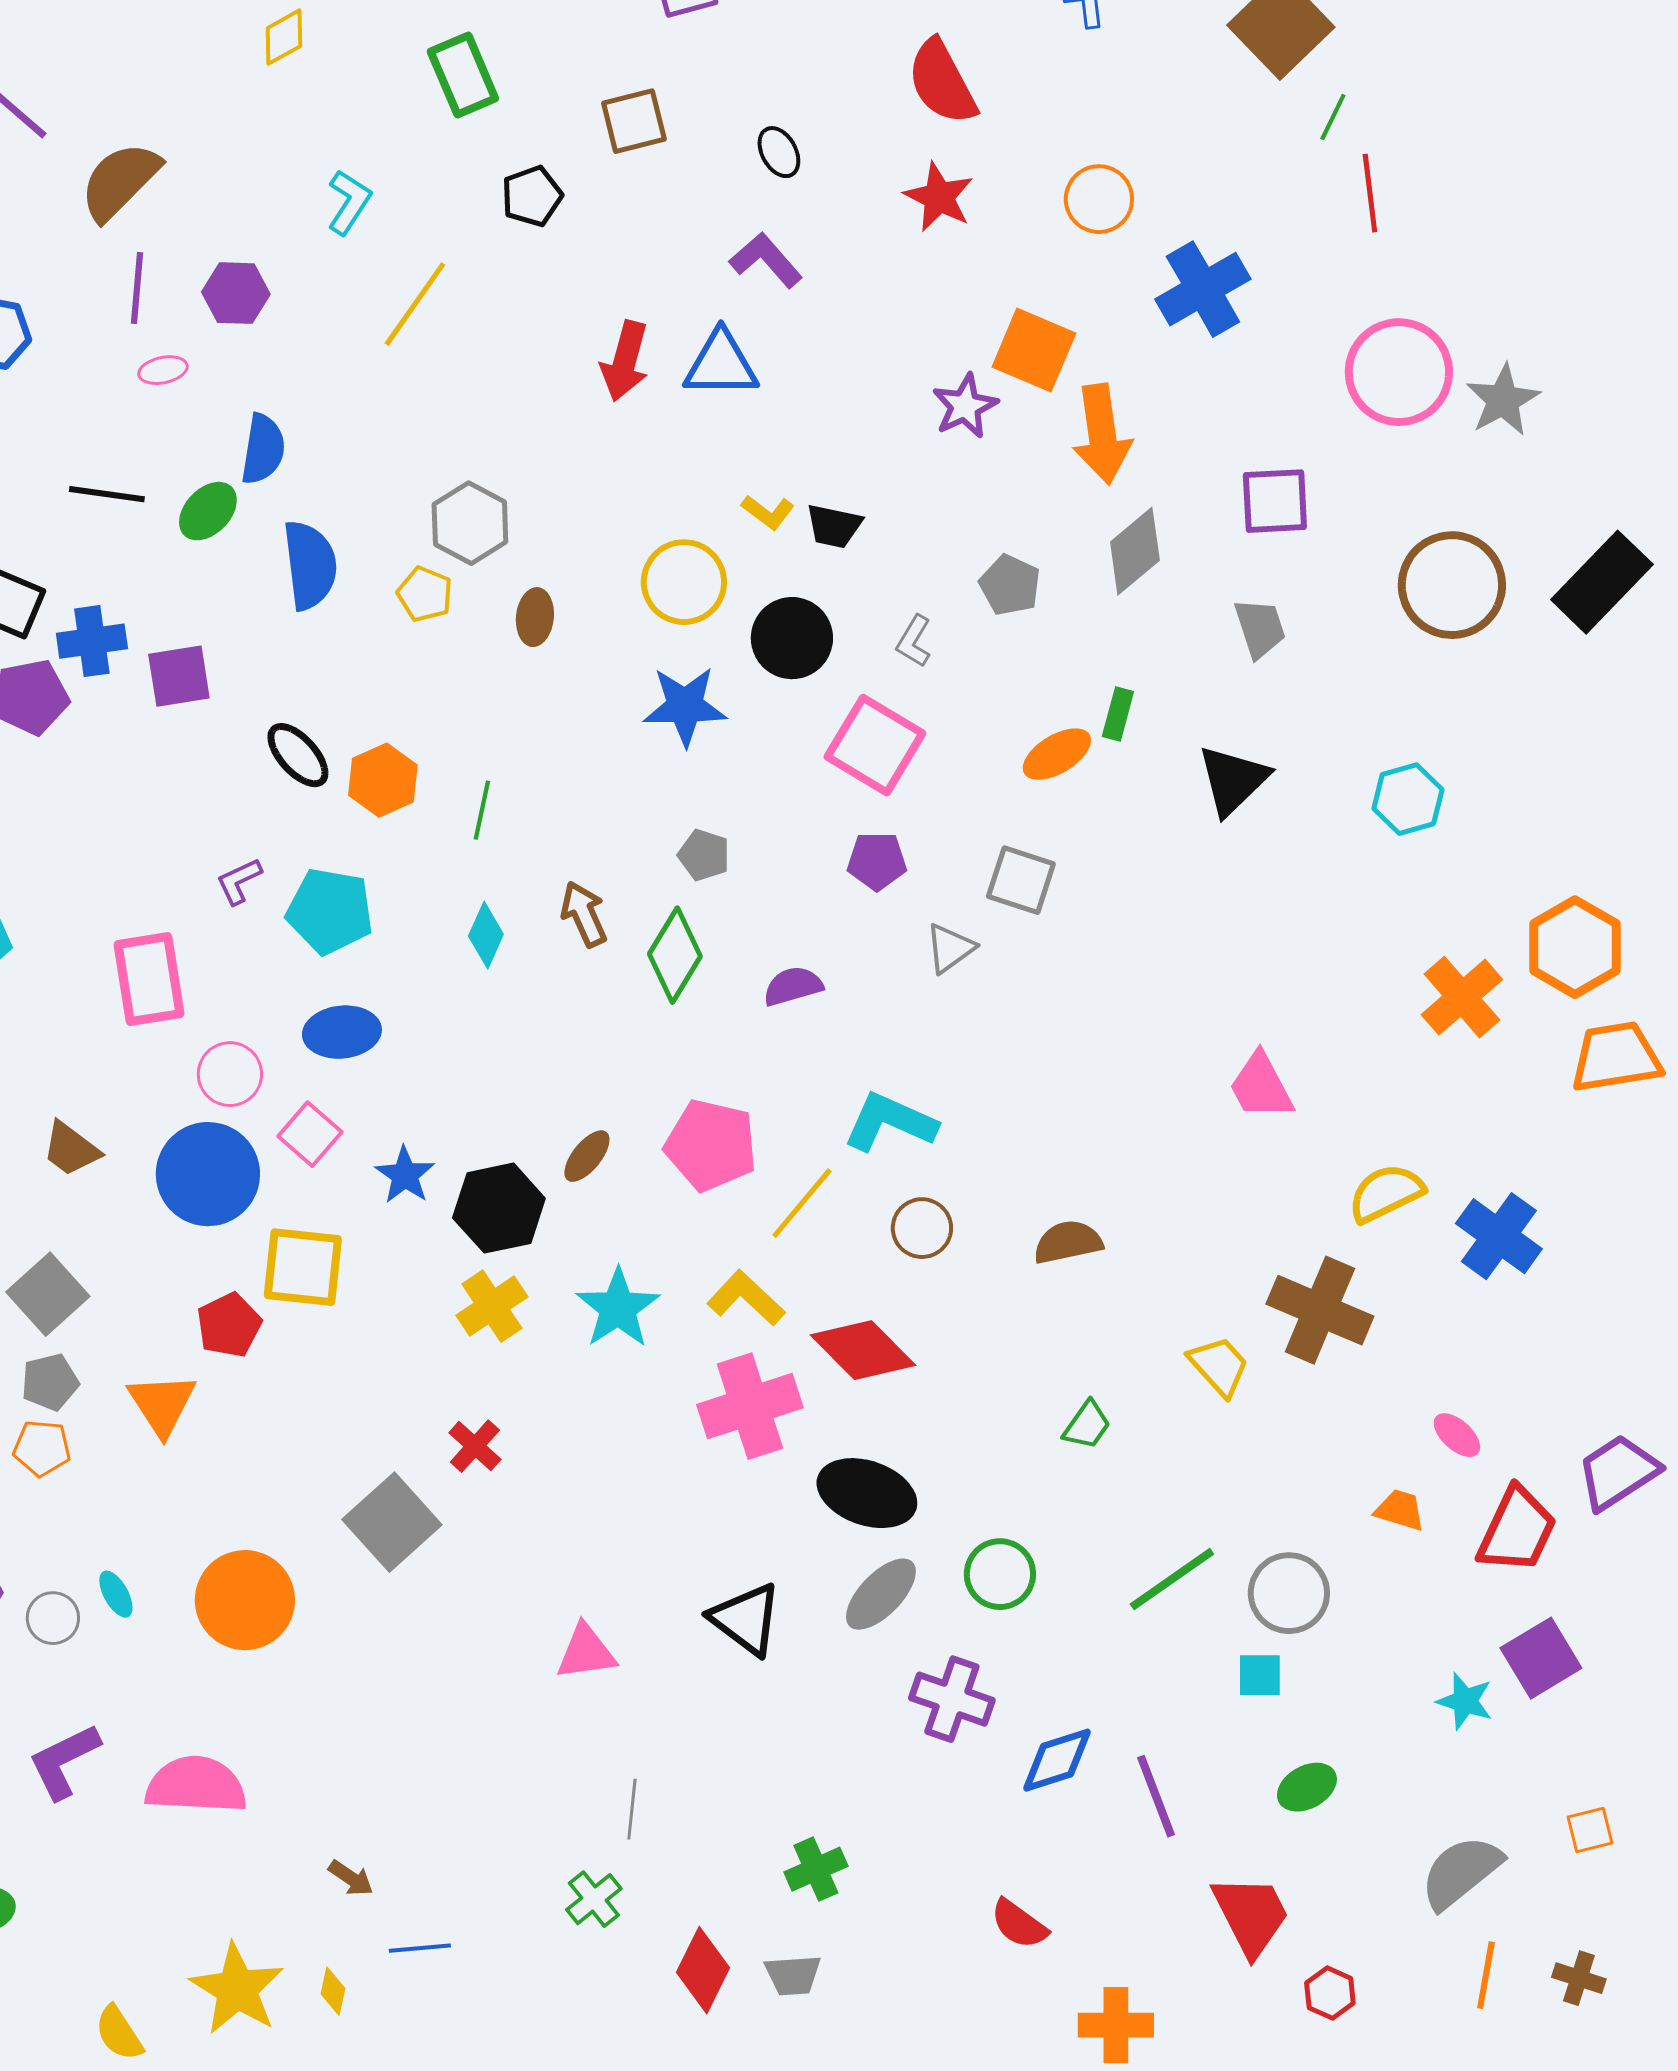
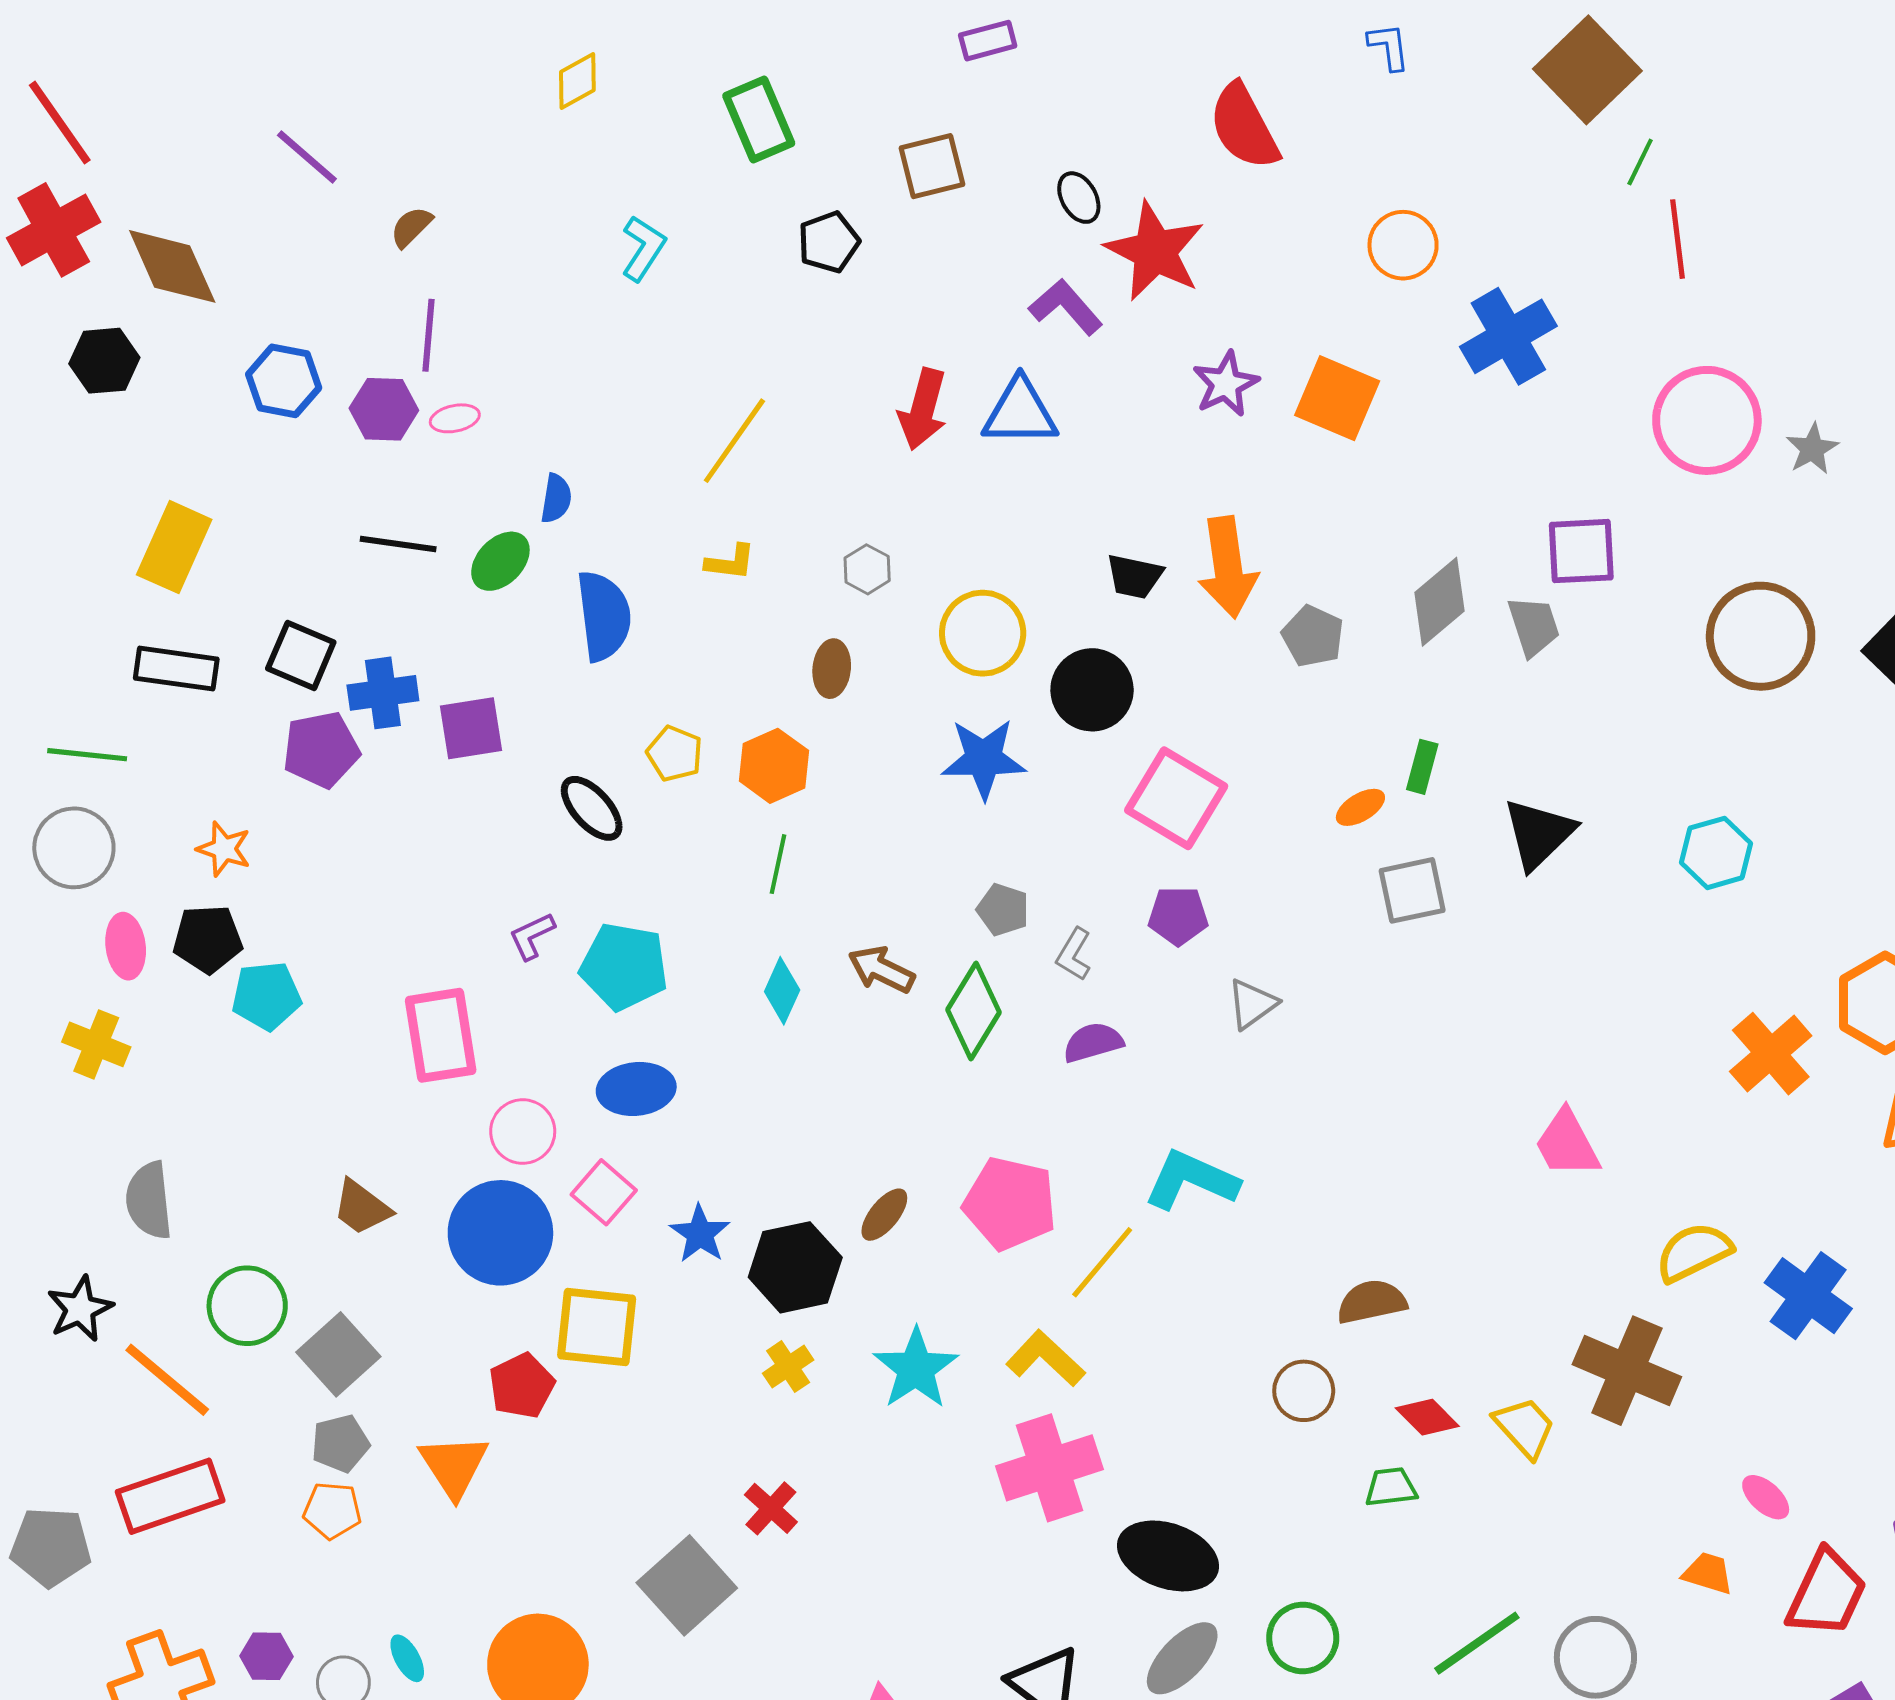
brown semicircle: (120, 181) -> (411, 227), size x0.5
red star: (939, 197) -> (1155, 251), moved, size x1.4
purple hexagon: (236, 293) -> (384, 409), moved
yellow line: (415, 304) -> (734, 441), moved
gray star: (1503, 400) -> (1812, 449), size x0.7
purple star: (965, 406) -> (1226, 384), moved
orange arrow: (1102, 434) -> (1228, 567), moved
blue semicircle: (263, 449) -> (556, 498), size x0.7
yellow L-shape: (768, 512) -> (730, 562), moved, turned -30
gray hexagon: (470, 523) -> (867, 569), moved, size x0.6
yellow pentagon: (425, 594) -> (675, 754), moved
gray trapezoid: (1260, 628) -> (1534, 626), moved
gray L-shape: (914, 641) -> (1074, 954), moved
orange ellipse: (1057, 754) -> (1360, 807), size x0.7
orange hexagon: (383, 780) -> (774, 766), moved
gray square: (1021, 880) -> (1412, 890), moved, turned -30
brown arrow: (584, 914) -> (881, 969), turned -40
brown circle: (922, 1228) -> (1304, 1391), moved
yellow cross: (492, 1306) -> (788, 1367), size x0.7
red diamond: (863, 1350) -> (1427, 1417), moved, size x0.6
green trapezoid: (1087, 1425) -> (1391, 1487), turned -132

